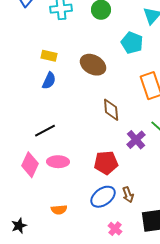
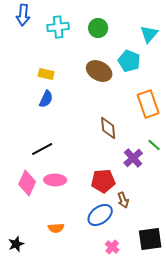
brown ellipse: (93, 65) -> (99, 71), moved
brown arrow: (128, 195) -> (123, 200), moved

